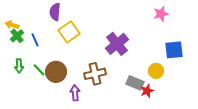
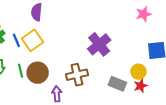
yellow square: (69, 32) -> (33, 40), moved
green line: (39, 70) -> (20, 71), turned 32
red star: (147, 91) -> (141, 86), moved

